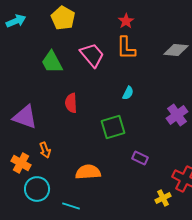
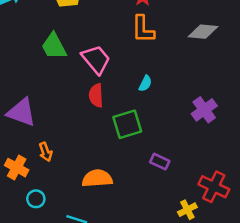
pink trapezoid: (92, 55) -> (96, 59), moved
red semicircle: (71, 103) -> (96, 95), moved
cyan circle: (37, 189) -> (36, 199), size x0.6

